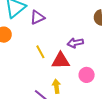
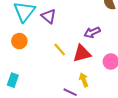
purple triangle: (37, 17) -> (49, 16), turned -42

